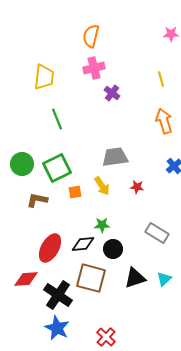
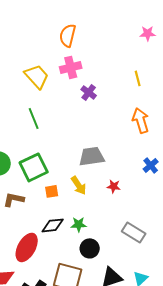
yellow trapezoid: (44, 77) -> (37, 76), moved, turned -48
black diamond: (83, 244) -> (53, 225), moved

